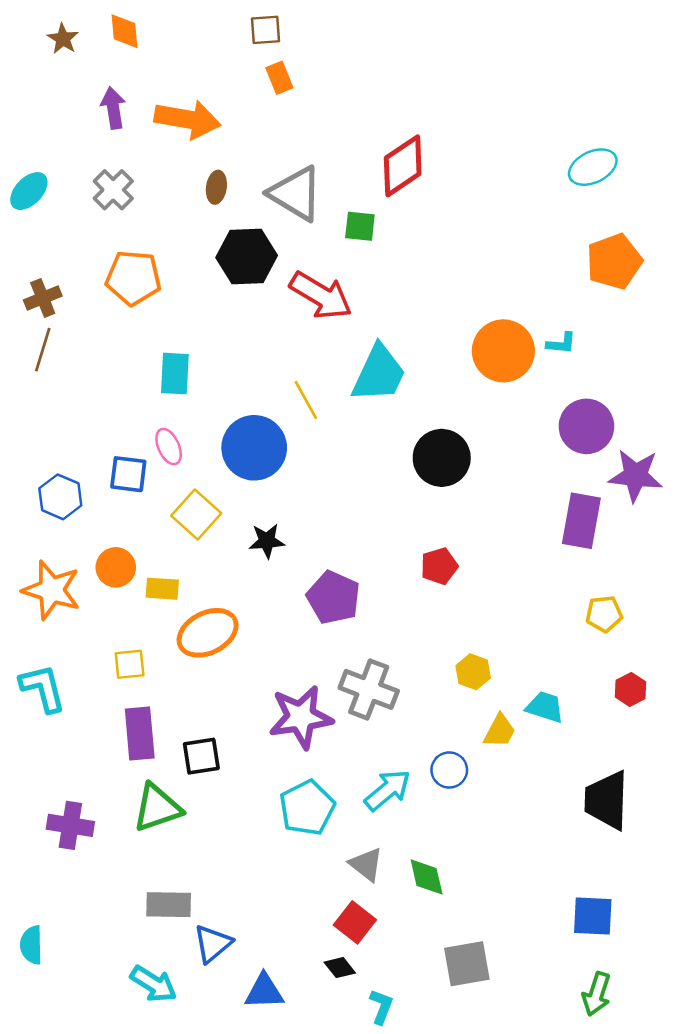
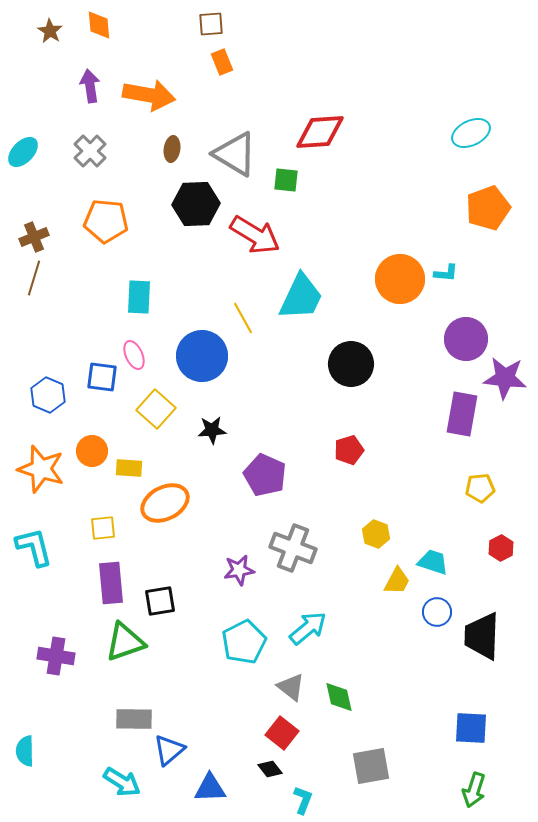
red diamond: (403, 166) -> (320, 132), turned 30
purple star: (301, 717) -> (239, 570), size x0.6
blue circle: (449, 770) -> (437, 612), moved

